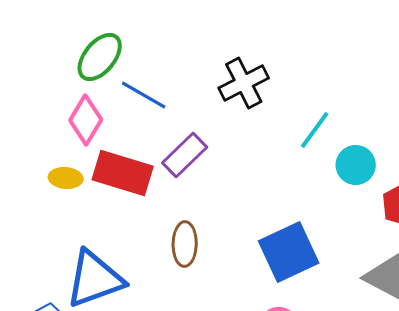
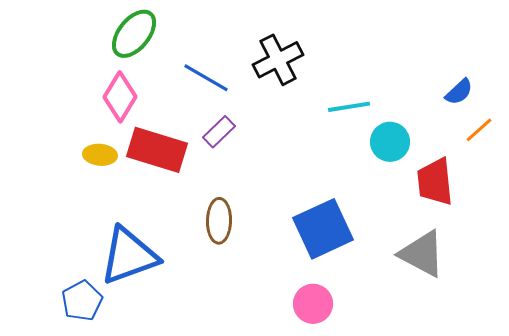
blue line: (144, 95) -> (206, 78), moved
cyan line: (315, 130) -> (349, 107), turned 45
purple rectangle: (185, 155) -> (219, 132), size x0.7

